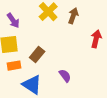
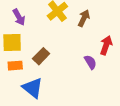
purple semicircle: (65, 76) -> (90, 62), moved

